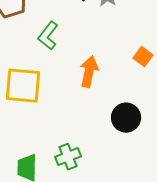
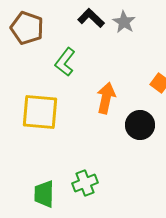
black circle: (126, 118) -> (140, 125), moved

